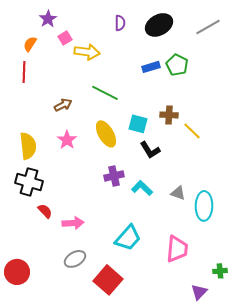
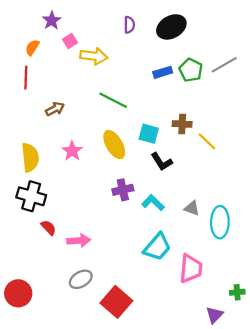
gray line: (208, 27) -> (224, 65), moved
brown arrow: (63, 105) -> (55, 109), moved
cyan trapezoid: (128, 238) -> (157, 247), moved

